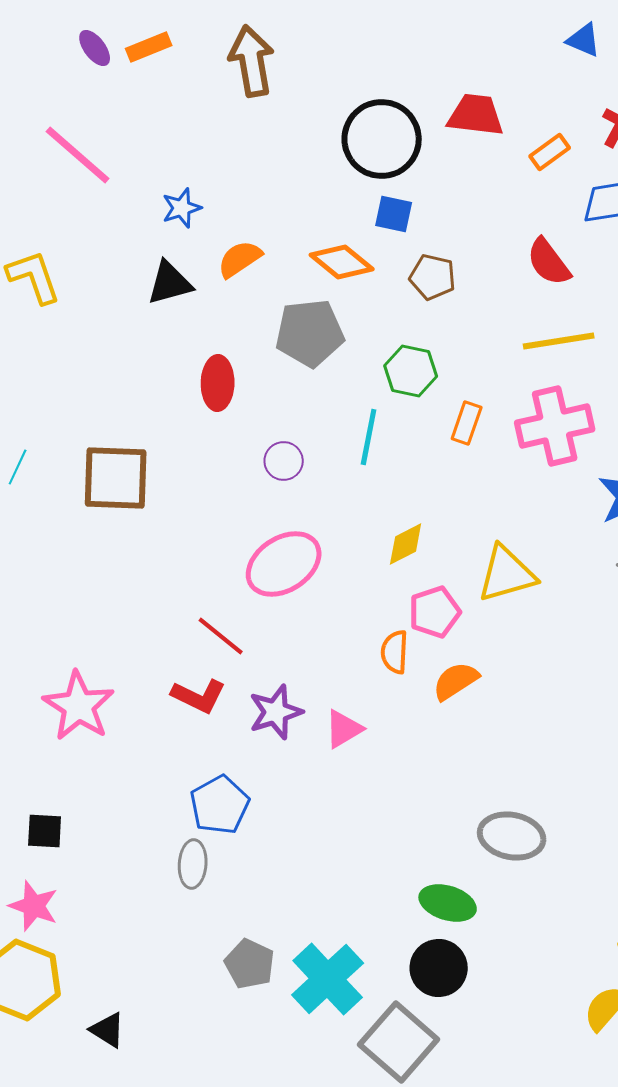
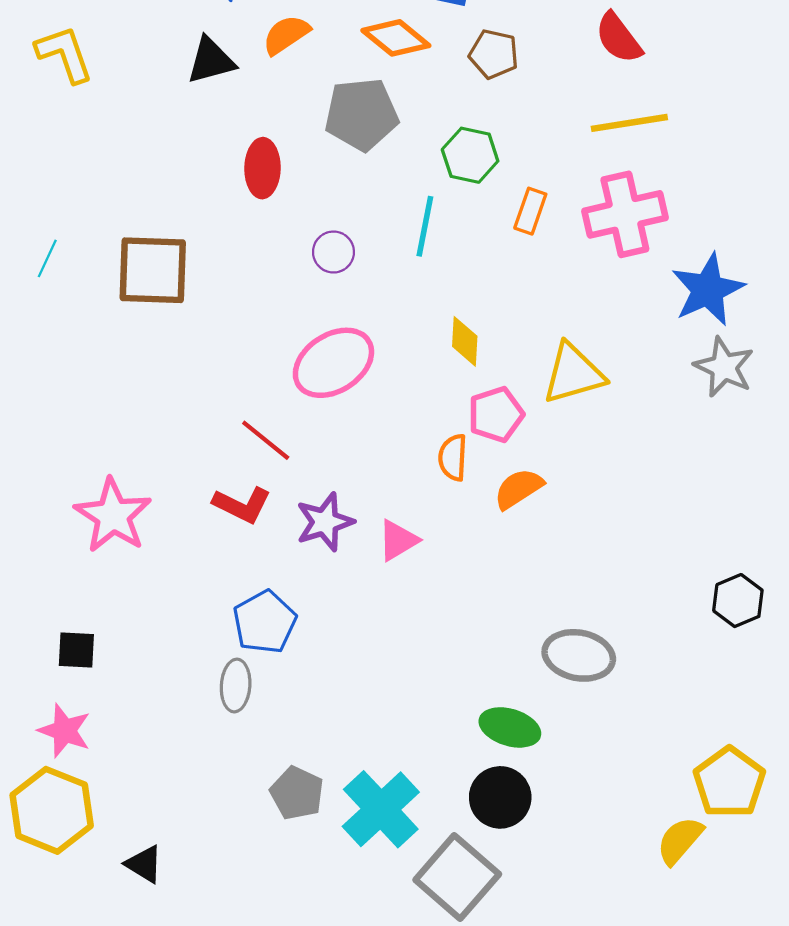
yellow diamond: (406, 544) -> (465, 341), turned -60

